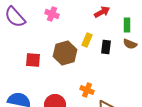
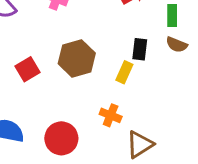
yellow rectangle: (87, 40) -> (124, 72), moved
red square: (33, 60) -> (28, 69), turned -35

